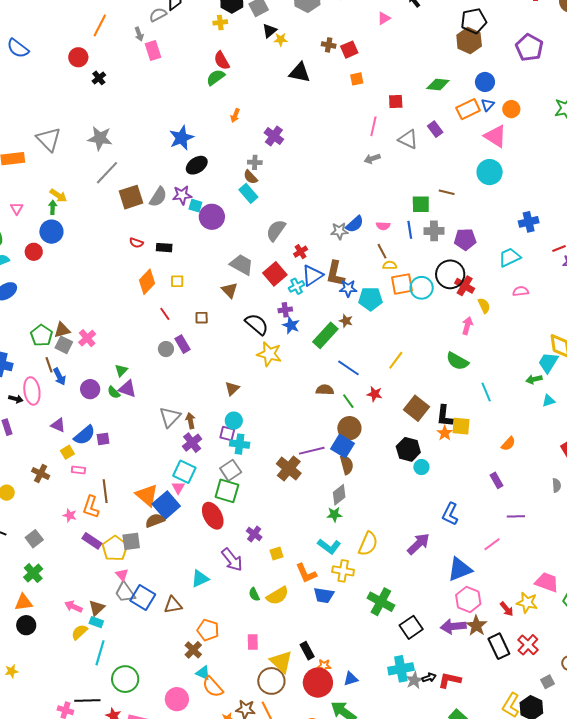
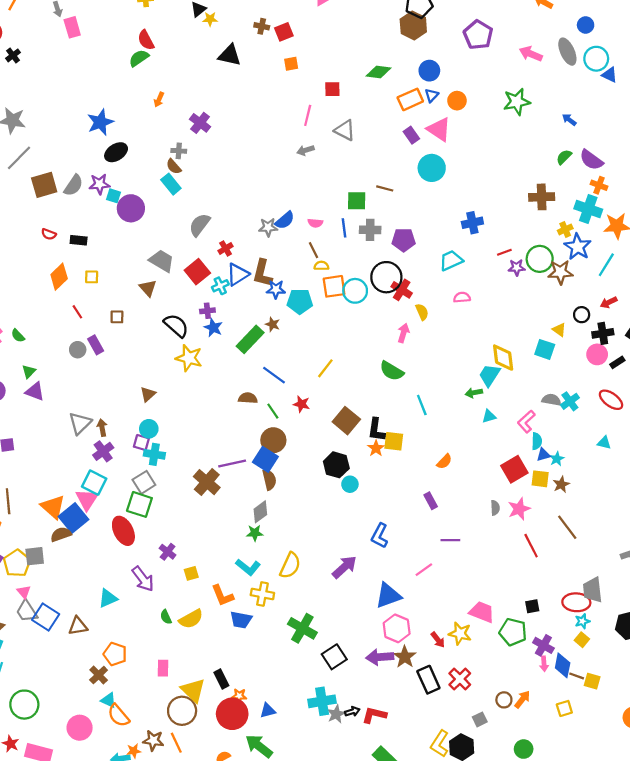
purple rectangle: (435, 129) -> (411, 135), moved
green semicircle: (114, 392) -> (18, 336), moved
pink triangle: (178, 488) -> (87, 499), size x1.6

